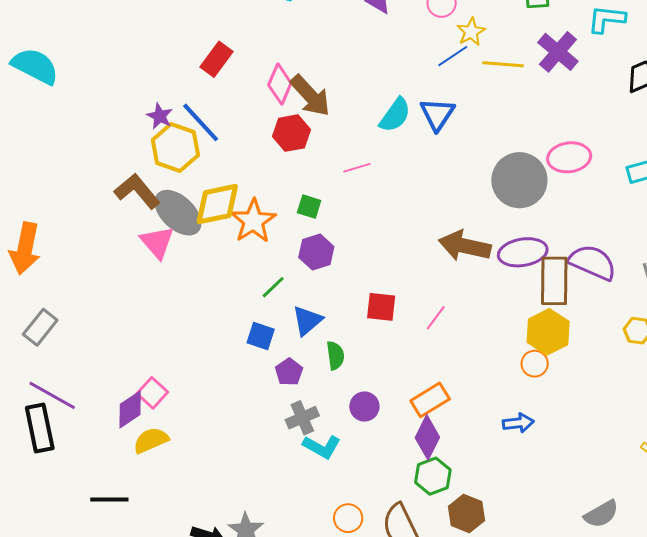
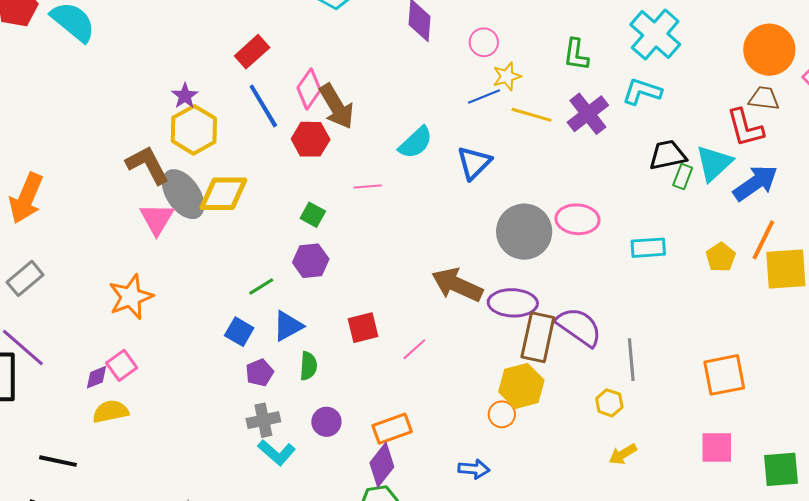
blue triangle: (437, 114) -> (474, 163), moved
blue line: (201, 122) -> (263, 106), moved
orange star: (253, 221) -> (131, 297), moved
red square: (381, 307) -> (363, 328), turned -32
purple diamond: (130, 409) -> (97, 377), size x0.7

